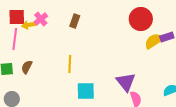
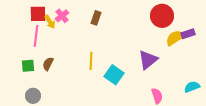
yellow arrow: (29, 25) -> (50, 22), turned -112
purple triangle: (126, 82) -> (148, 60), moved, turned 30
cyan square: (86, 91) -> (114, 75), moved, turned 36

